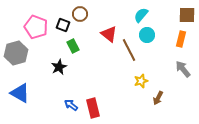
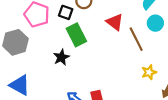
green rectangle: (73, 46) -> (76, 35), size x1.5

